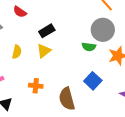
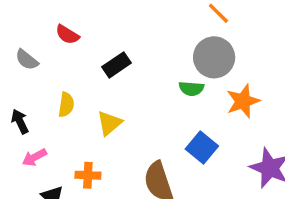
yellow triangle: (44, 51) -> (109, 123), moved
orange cross: (36, 86) -> (88, 175), moved

